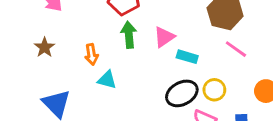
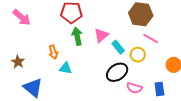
brown star: (45, 47) -> (18, 62), moved
cyan rectangle: (187, 57) -> (118, 47), turned 40
yellow circle: (214, 90) -> (138, 55), moved

